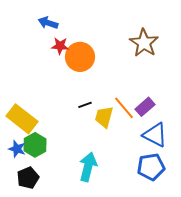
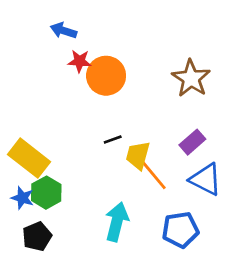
brown star: (144, 43) -> (191, 78), moved
orange line: (124, 108) -> (154, 175), moved
blue pentagon: (151, 167) -> (180, 230), moved

